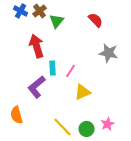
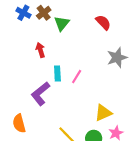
red arrow: (37, 46) -> (40, 50), size x0.6
gray star: (109, 53) -> (117, 57), turned -30
yellow triangle: (83, 92) -> (103, 113), moved

